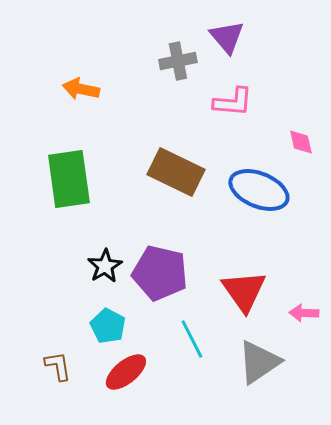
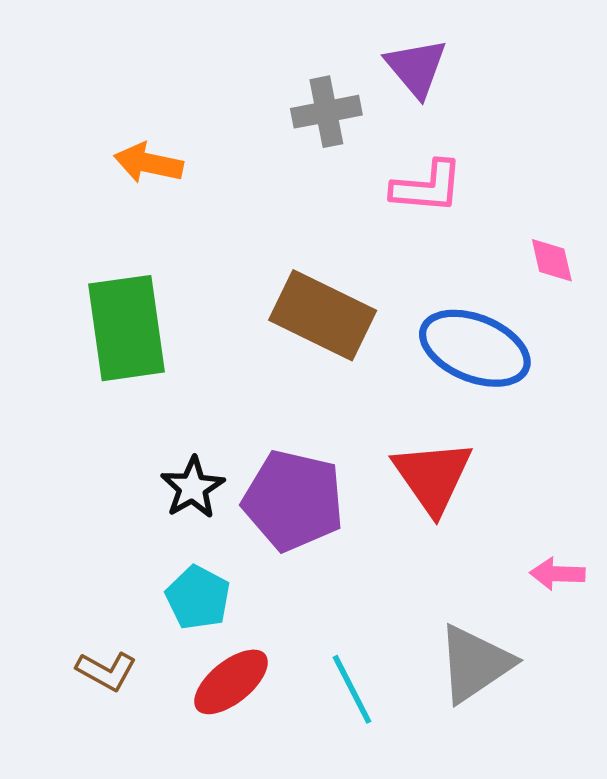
red triangle: (244, 291) -> (433, 477), moved
cyan line: (192, 339) -> (352, 689), moved
brown L-shape: (58, 366) -> (106, 671), turned 128

